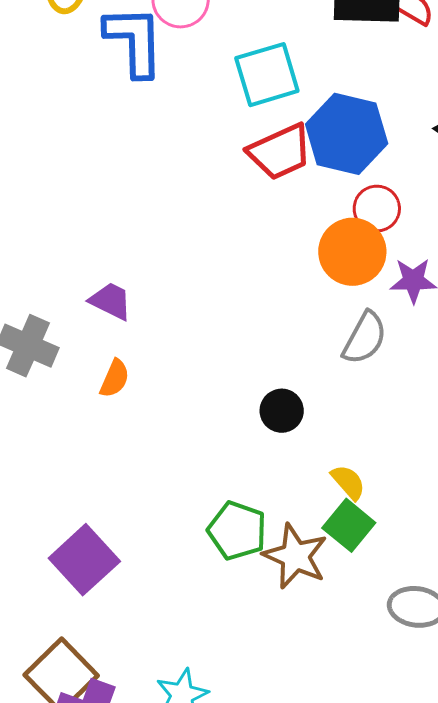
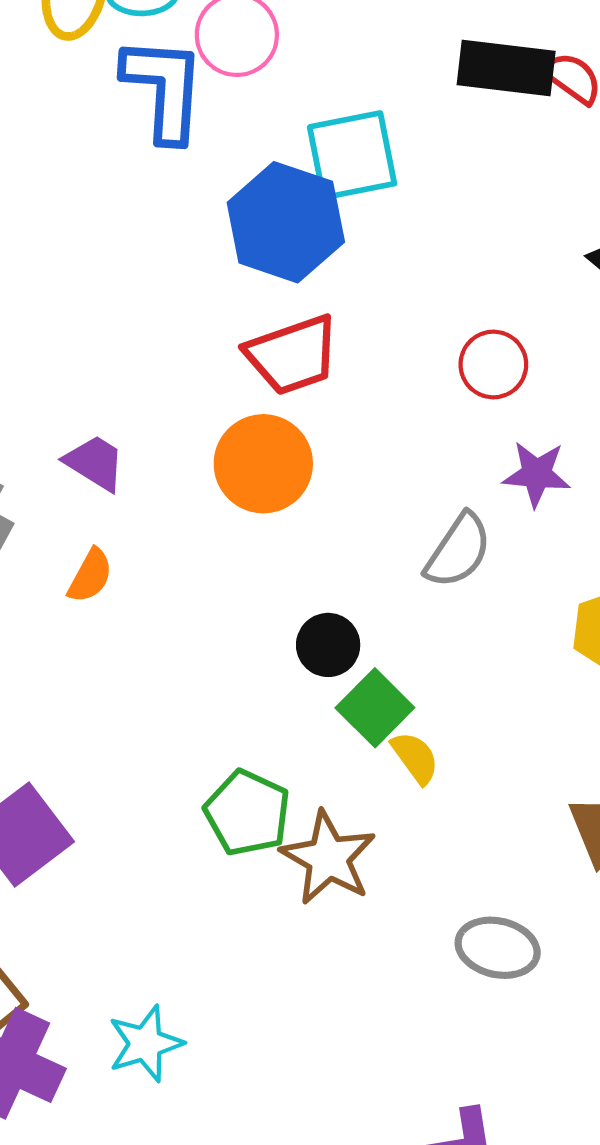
blue hexagon: (347, 134) -> (286, 222), moved
red trapezoid: (280, 152) -> (292, 355), moved
orange circle: (352, 252) -> (263, 464), moved
green square: (349, 525) -> (375, 708), moved

